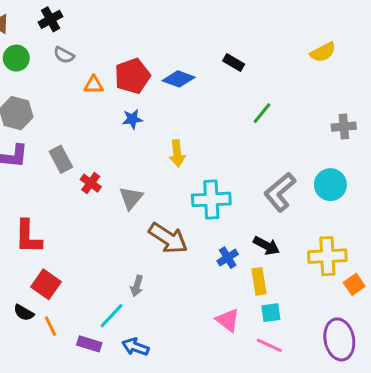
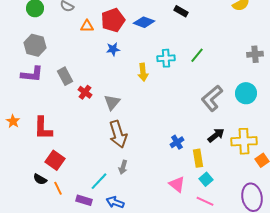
green line: (262, 113) -> (197, 55), moved
cyan cross: (211, 199) -> (166, 58), moved, size x0.7
brown arrow: (168, 238) -> (118, 134), moved, turned 40
black arrow: (266, 246) -> (216, 135), moved, turned -66
gray arrow: (137, 286) -> (123, 167), moved
cyan square: (271, 313) -> (206, 179), turned -32

